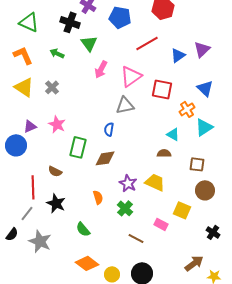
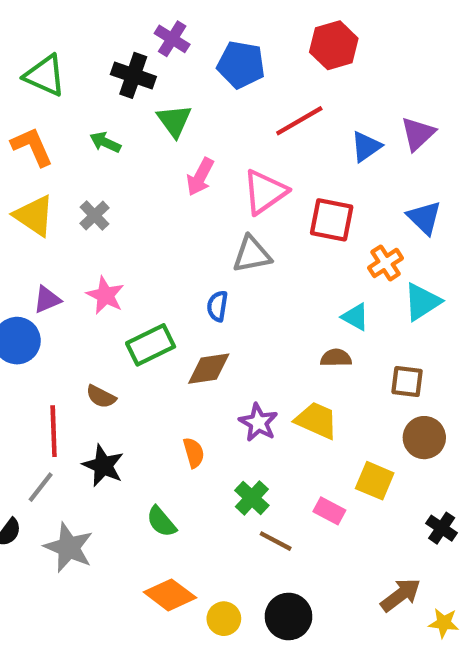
green rectangle: (78, 147) -> (151, 345), turned 50
green cross: (125, 208) -> (252, 498), moved

